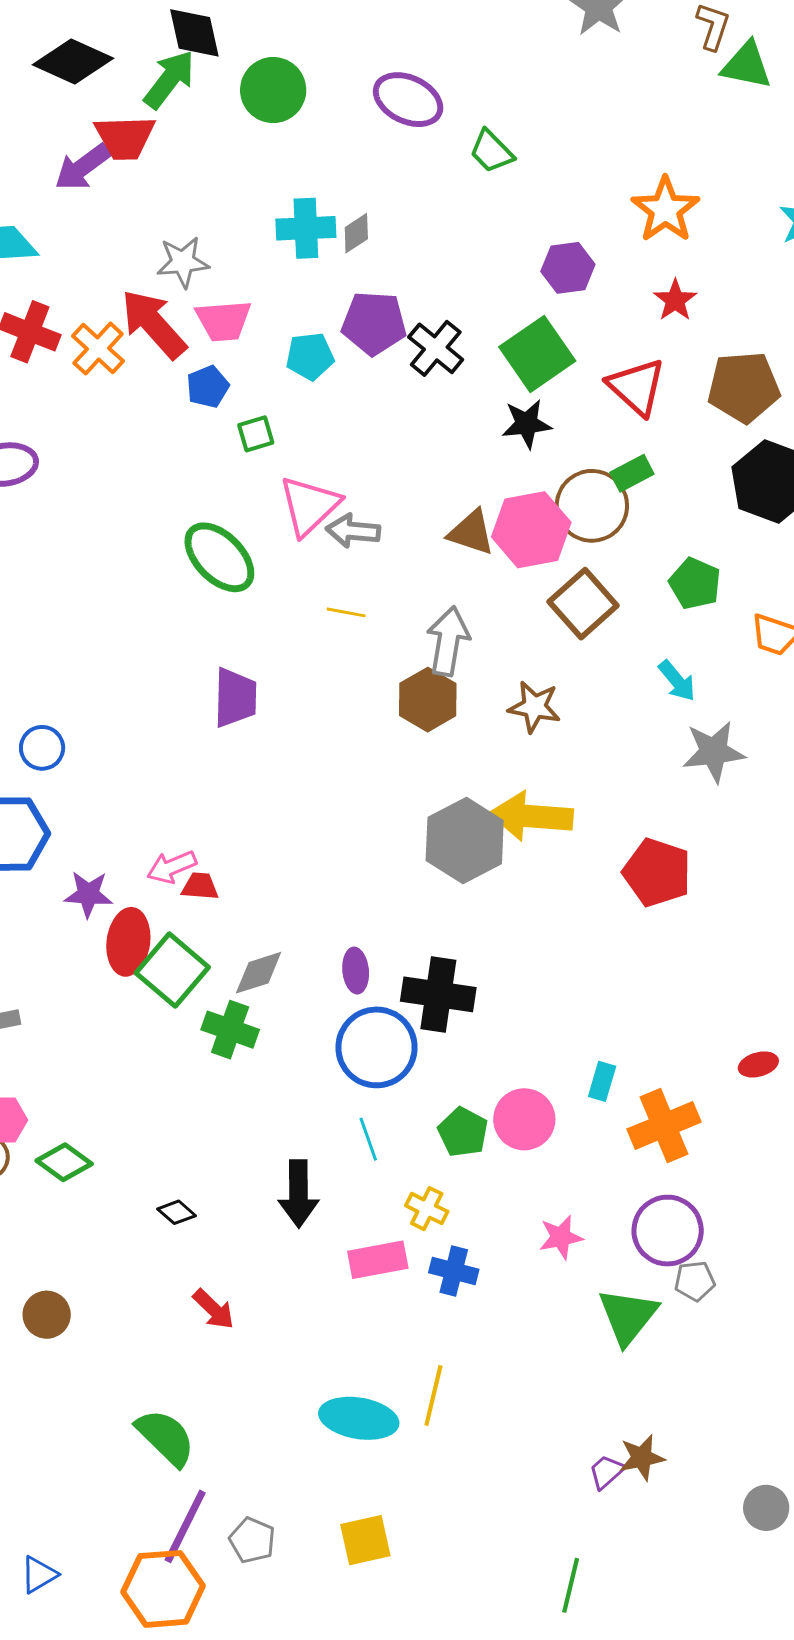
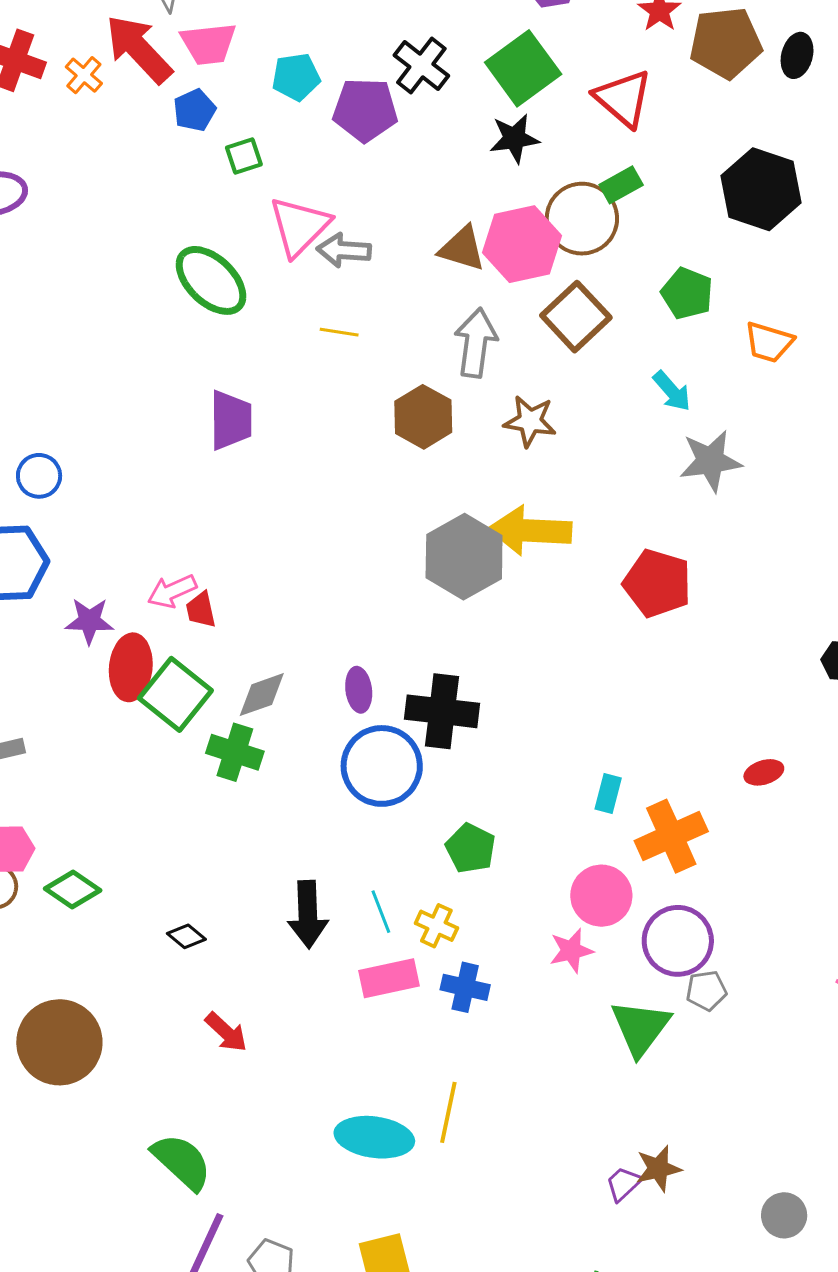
purple pentagon: (374, 323) -> (365, 110), moved
orange cross: (98, 349) -> (84, 75), size x0.7
brown pentagon: (744, 387) -> (726, 43), moved
gray arrow: (448, 641) -> (476, 343), moved
red trapezoid: (200, 886) -> (201, 610), turned -105
pink circle: (524, 1119) -> (601, 896), moved
cyan line: (368, 1139) -> (381, 912), moved
brown circle: (47, 1315) -> (59, 1042), size x1.8

